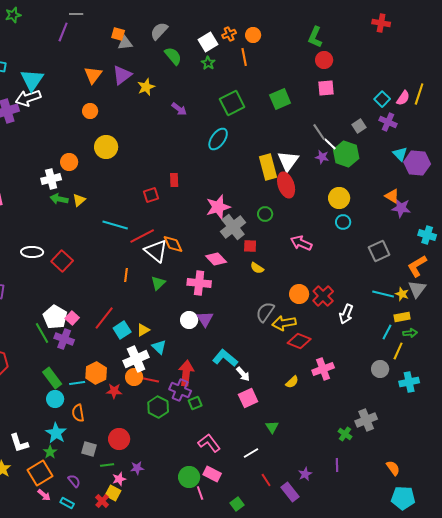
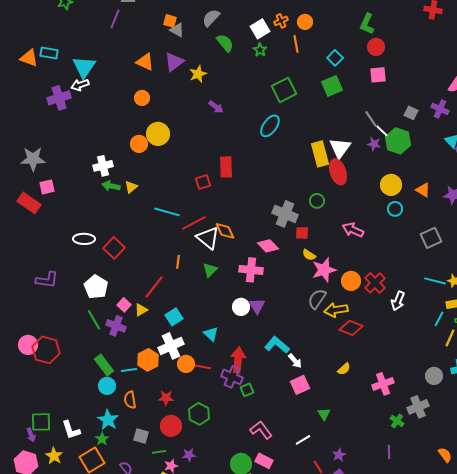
gray triangle: (125, 43) -> (177, 30), turned 35
orange triangle: (93, 75) -> (145, 62), turned -42
white arrow: (28, 98) -> (80, 85), size x0.7
cyan square: (382, 99) -> (335, 58), moved
purple arrow: (179, 109) -> (216, 107), moved
gray square: (359, 126) -> (411, 113), turned -32
orange circle: (69, 162) -> (139, 144), moved
red rectangle: (174, 180) -> (226, 167), size x1.5
orange triangle: (392, 196) -> (423, 190), moved
pink star: (218, 207) -> (324, 270), moved
gray cross: (233, 227) -> (285, 214), turned -30
white pentagon: (55, 317) -> (96, 287), moved
red line: (104, 318) -> (154, 287), moved
yellow triangle: (143, 330) -> (141, 310), moved
white cross: (136, 359) -> (171, 346), moved
pink cross: (323, 369) -> (383, 384), moved
gray circle: (380, 369) -> (434, 376), moved
red star: (114, 391) -> (166, 398), moved
green hexagon: (158, 407) -> (199, 414), moved
purple star: (305, 474) -> (339, 455), moved

